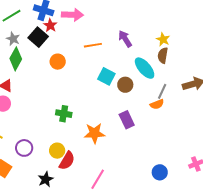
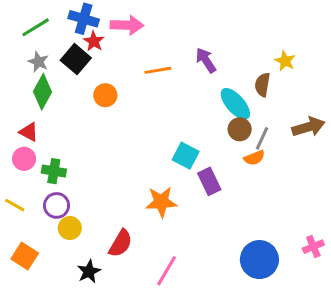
yellow star: (163, 39) -> (285, 61), moved
cyan square: (106, 76) -> (186, 156), moved
brown circle: (125, 85) -> (240, 129), moved
green cross: (64, 114) -> (54, 171), moved
purple circle: (24, 148) -> (57, 205), moved
yellow circle: (57, 151) -> (70, 228), moved
blue circle: (160, 172) -> (259, 260), size x1.6

